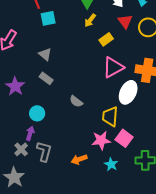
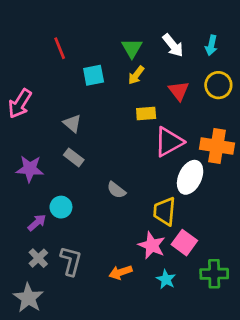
cyan square: (48, 18) -> (94, 75), moved
red triangle: (125, 21) -> (179, 91), moved
yellow rectangle: (106, 39) -> (146, 113), moved, turned 32
purple star: (15, 86) -> (30, 169), turned -30
purple arrow: (30, 133) -> (37, 223), moved, turned 32
pink star: (101, 140) -> (152, 245), turned 30

